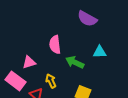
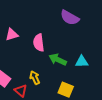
cyan triangle: (100, 52) -> (82, 62), moved
pink triangle: (29, 62) -> (12, 35), moved

